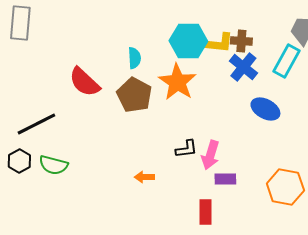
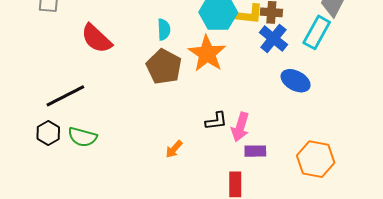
red semicircle: (84, 82) -> (97, 38), moved
orange arrow: (144, 177) -> (174, 149), turned -48

